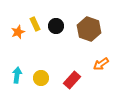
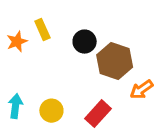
black circle: (56, 26) -> (85, 42), moved
brown hexagon: (89, 29) -> (115, 61), moved

